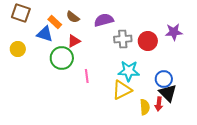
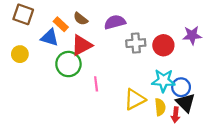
red triangle: (74, 41) -> (82, 45), size x1.5
cyan star: (129, 71) -> (163, 81), moved
yellow semicircle: (145, 107) -> (160, 107), moved

